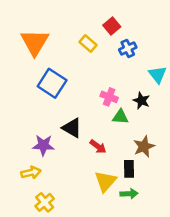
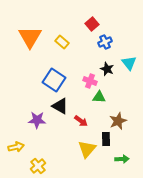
yellow rectangle: (88, 43) -> (62, 42), moved
blue square: (52, 83) -> (54, 80), moved
black star: (141, 101) -> (107, 69), moved
yellow arrow: (31, 173) -> (16, 147), moved
green arrow: (129, 194) -> (122, 159), moved

